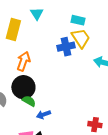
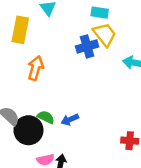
black circle: (23, 87) -> (28, 130), moved
blue arrow: (43, 114) -> (70, 120), moved

